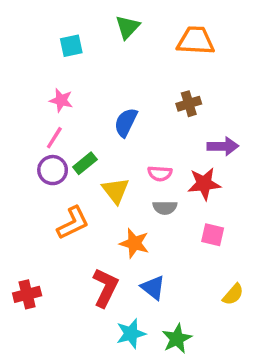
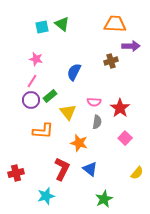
green triangle: (128, 27) -> (62, 24), moved, turned -35
purple arrow: (223, 146) -> (131, 46), moved
red star: (204, 184) -> (120, 108), turned -30
gray semicircle: (165, 208) -> (97, 122), turned -80
orange L-shape: (73, 223) -> (43, 131), turned 30
pink square: (213, 235) -> (125, 138), turned 32
cyan star: (131, 334) -> (46, 196), moved

